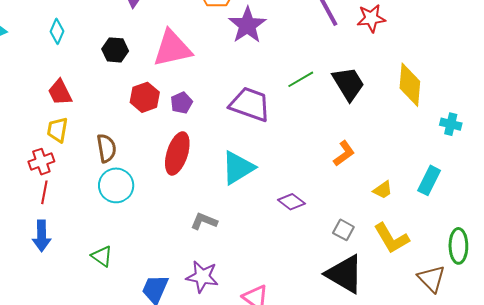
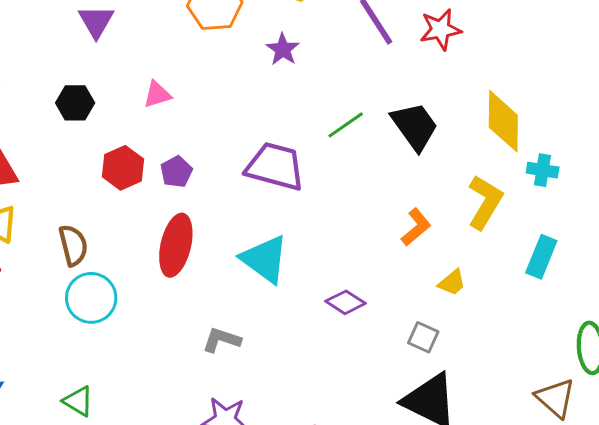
purple star: (247, 25) -> (283, 49), moved, size x0.6
pink triangle: (172, 48) -> (157, 95), size x0.5
cyan cross: (451, 124) -> (543, 170), moved
cyan triangle: (238, 168) -> (265, 259), turned -48
yellow trapezoid: (383, 190) -> (452, 282), moved
yellow L-shape: (391, 238) -> (485, 202), moved, turned -114

